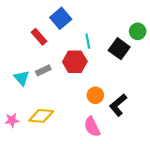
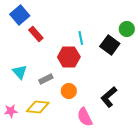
blue square: (61, 18) -> (20, 15), moved
gray rectangle: (43, 70) -> (46, 79), moved
orange circle: (95, 95) -> (69, 91), moved

